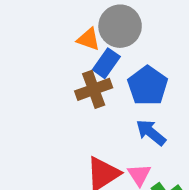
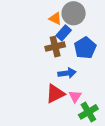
blue arrow: (151, 132) -> (67, 73), moved, turned 126

